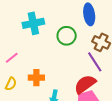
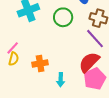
yellow semicircle: (11, 84) -> (14, 59), moved

